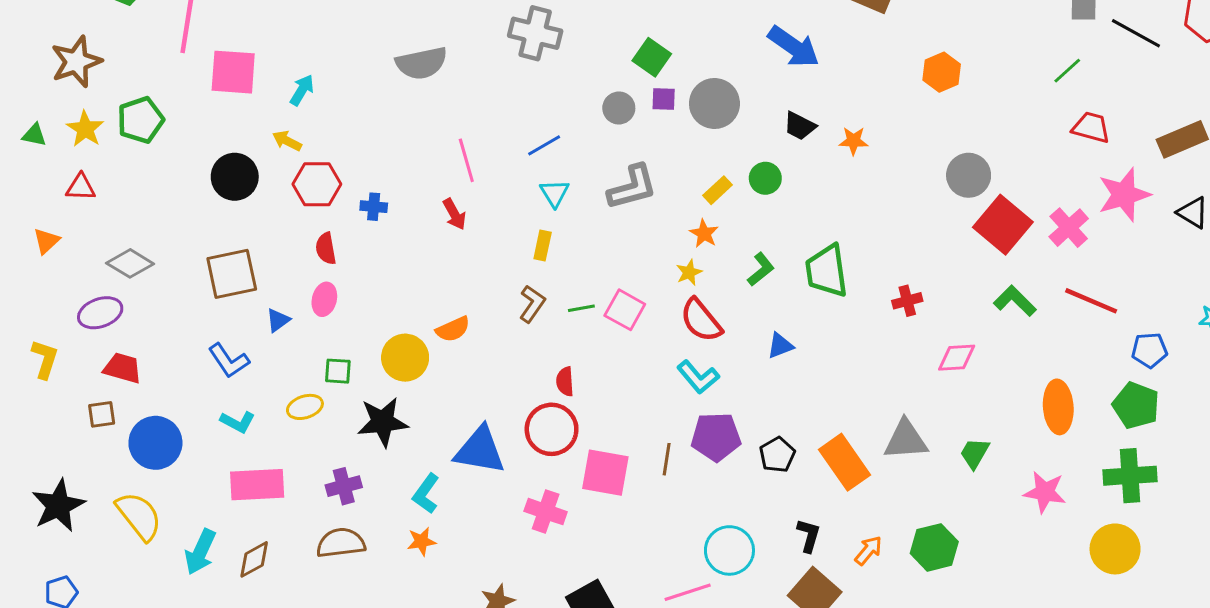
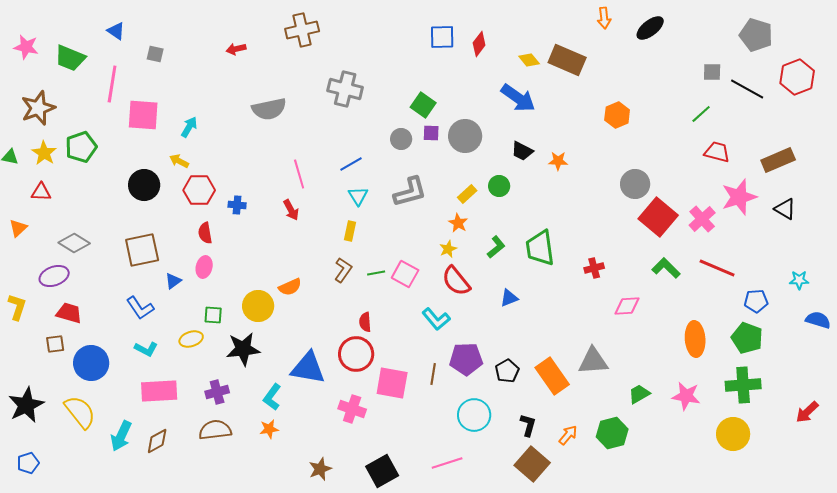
cyan L-shape: (698, 377) -> (436, 319), moved
green trapezoid: (975, 453) -> (639, 394), moved, turned 30
cyan circle: (729, 550) -> (474, 415), moved

